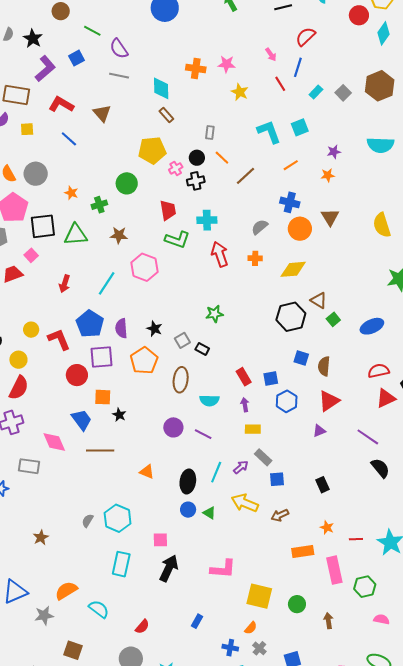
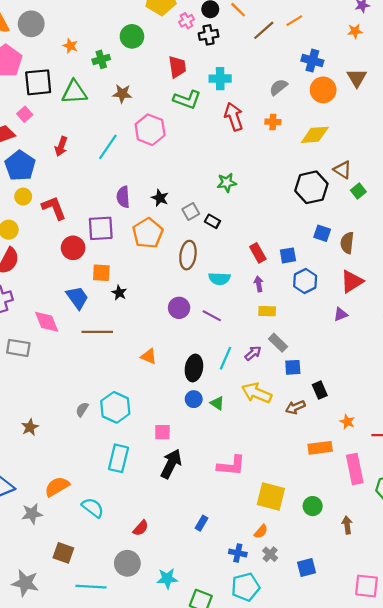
orange line: (291, 165) -> (294, 21), moved
blue pentagon: (90, 324) -> (20, 166), moved
black rectangle: (322, 485) -> (320, 390), moved

